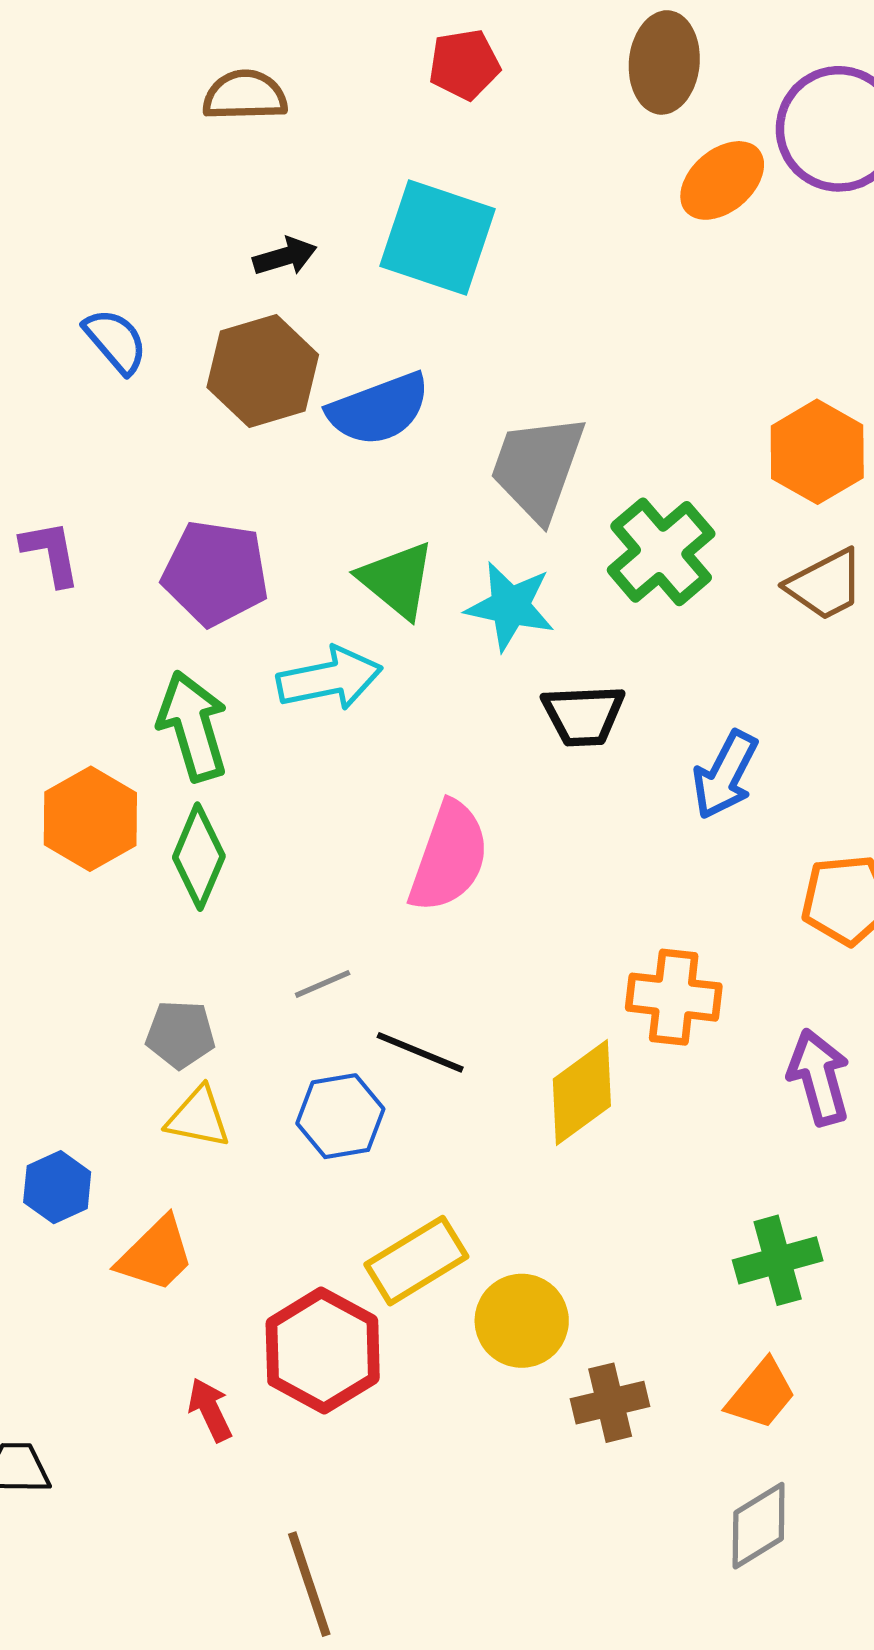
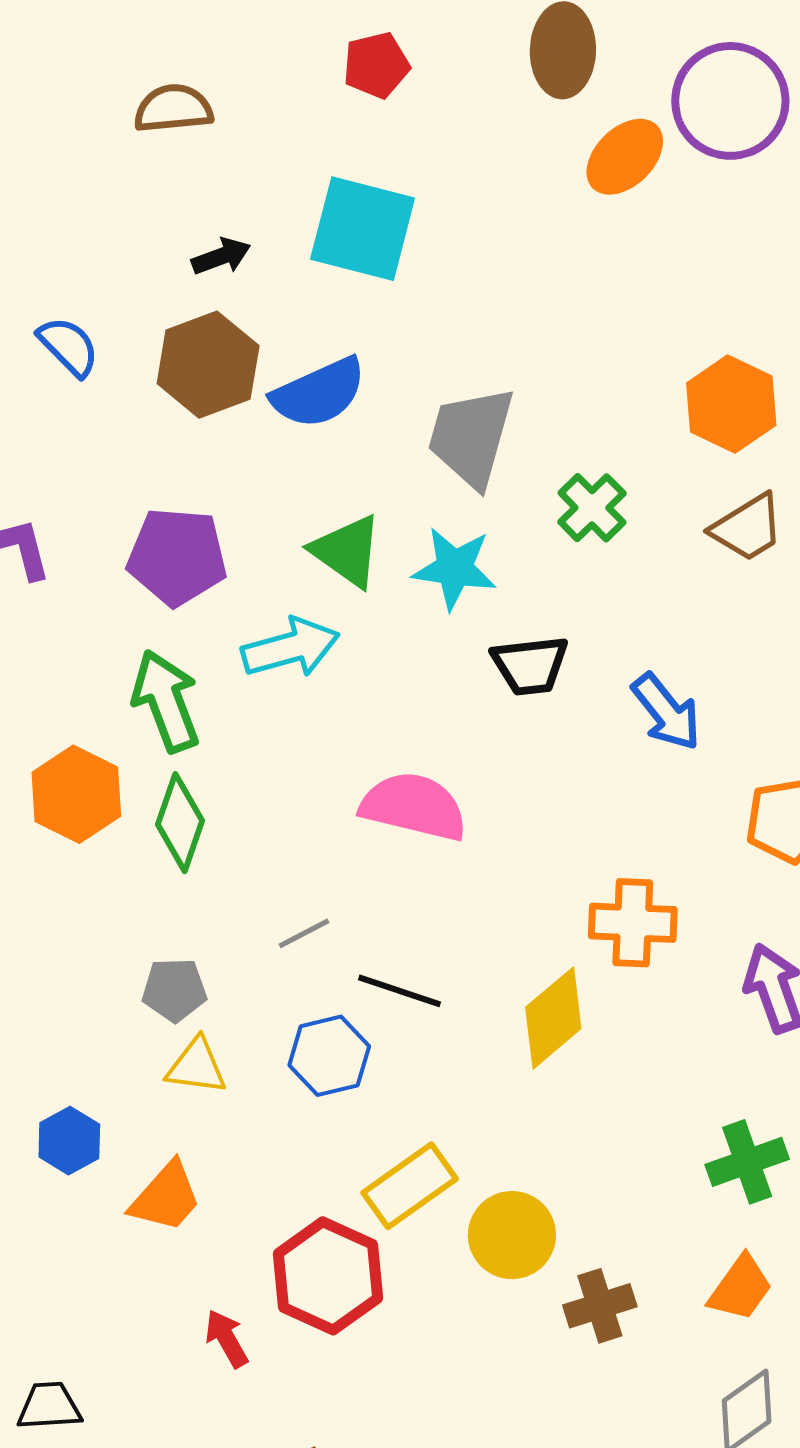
green cross: (661, 552) -> (592, 508), size x0.7
blue arrow: (725, 775) -> (666, 712), turned -62
pink semicircle: (449, 857) -> (414, 806), turned -92

